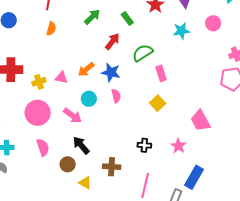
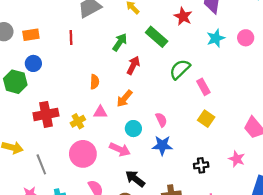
green rectangle: (127, 19) -> (157, 37), size x1.5
pink circle: (213, 23) -> (246, 38), moved
orange semicircle: (51, 29) -> (95, 82), moved
red arrow: (112, 41) -> (133, 65), moved
blue star: (111, 72) -> (162, 145), moved

